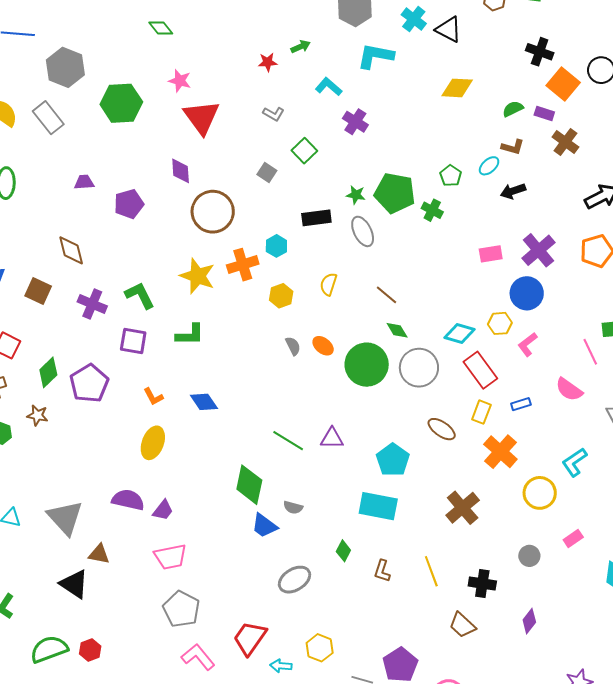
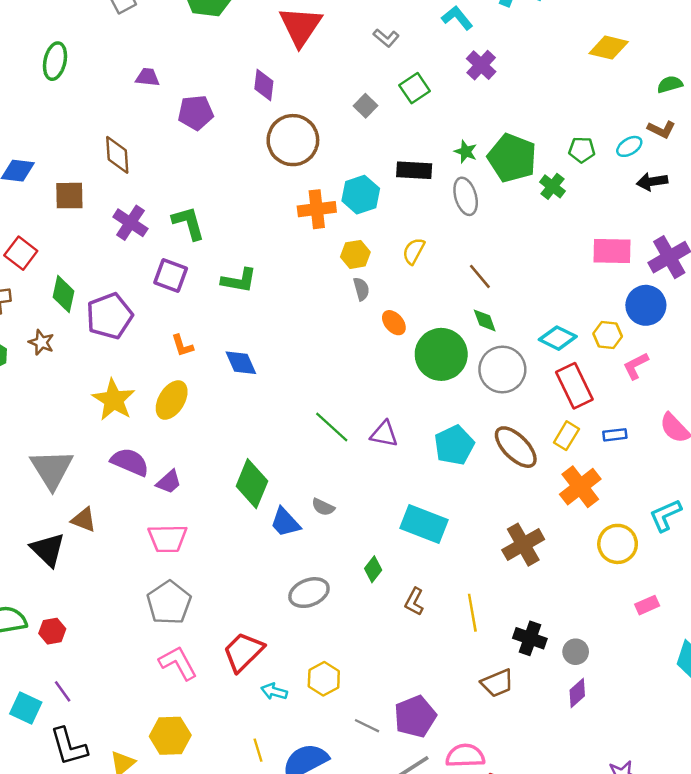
green pentagon: (451, 176) -> (582, 150), turned 30
cyan hexagon: (276, 246) -> (361, 195), size x1.4
pink rectangle: (491, 254) -> (612, 251), size x1.4
yellow star: (197, 276) -> (114, 400), moved
brown square: (38, 291) -> (69, 196), turned -36
gray semicircle: (293, 346) -> (361, 289), moved
green diamond: (48, 372) -> (64, 294), turned -44
brown ellipse: (442, 429) -> (516, 447), size x1.4
cyan pentagon: (393, 460) -> (454, 445), moved
green diamond: (249, 485) -> (252, 484), moved
gray circle: (529, 556) -> (576, 652), moved
brown trapezoid: (462, 625) -> (497, 683), turned -76

